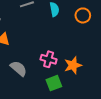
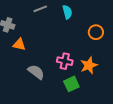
orange circle: (83, 15) -> (96, 32), moved

